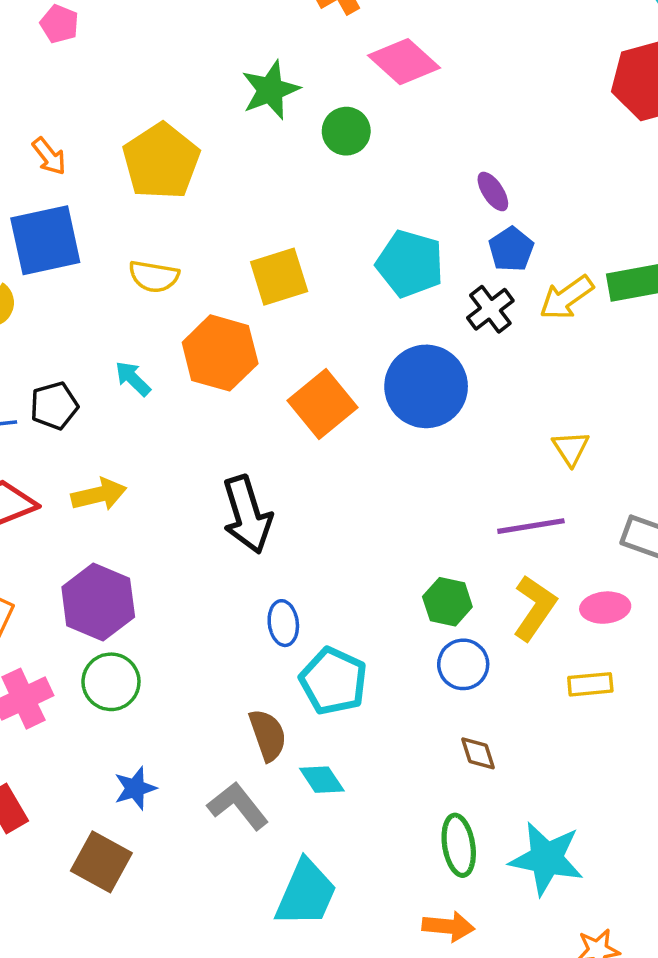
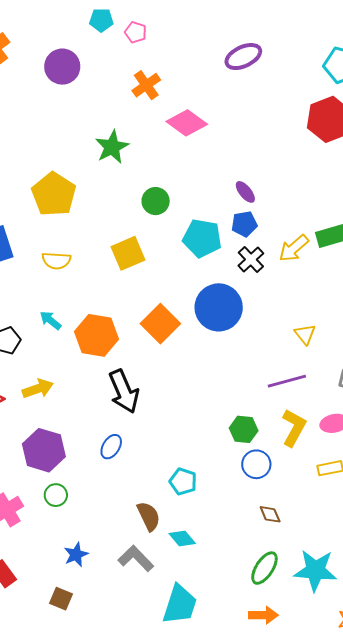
green circle: (346, 131) -> (156, 201), moved
blue pentagon: (511, 249) -> (244, 224), moved, turned 30
orange hexagon: (220, 353) -> (97, 335), moved
blue ellipse: (283, 623) -> (111, 447), moved, turned 45
cyan pentagon: (333, 681) -> (183, 481), size x0.7
green circle: (111, 682) -> (56, 495), size x0.7
green ellipse: (459, 845) -> (264, 568), turned 48
brown square: (101, 862) -> (61, 599), size x0.7

